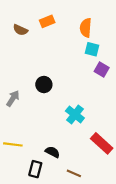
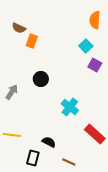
orange rectangle: (47, 21) -> (32, 41), moved, turned -48
orange semicircle: (86, 28) -> (95, 20), moved
cyan square: (92, 49) -> (86, 46), turned 32

